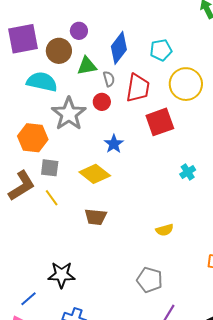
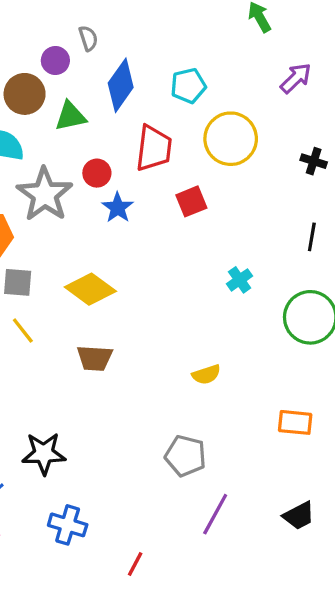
gray semicircle: (109, 79) -> (88, 38), moved
red square: (160, 122) -> (191, 201), size x0.7
blue star: (114, 144) -> (118, 208), moved

